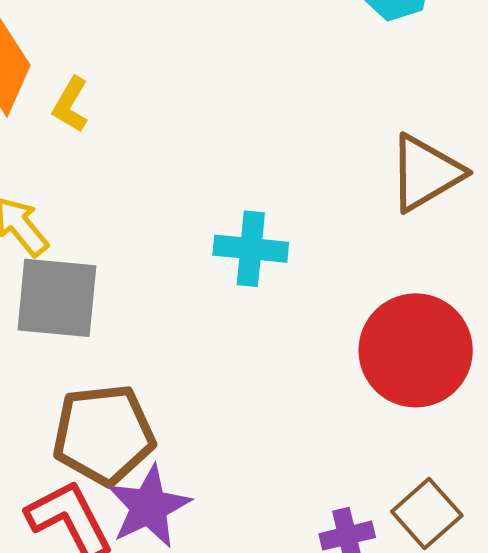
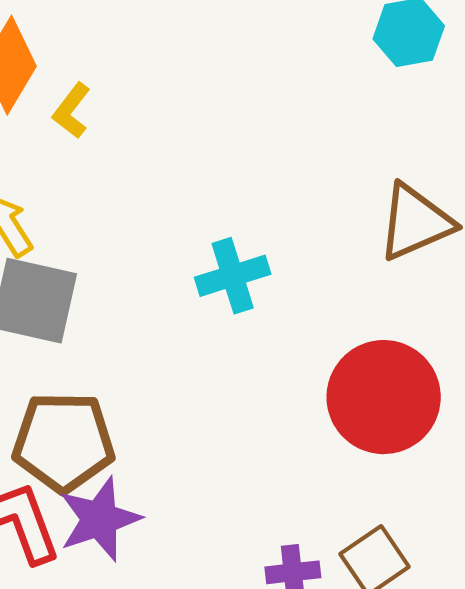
cyan cross: (251, 249) -> (233, 276), turned -30

